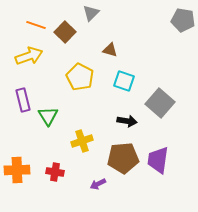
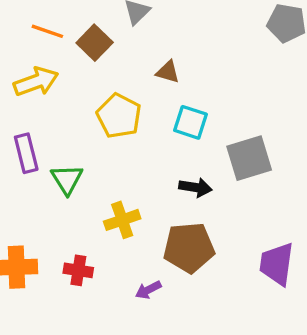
gray square: (160, 103) -> (249, 158), turned 32
purple trapezoid: (158, 160) -> (277, 264), moved

